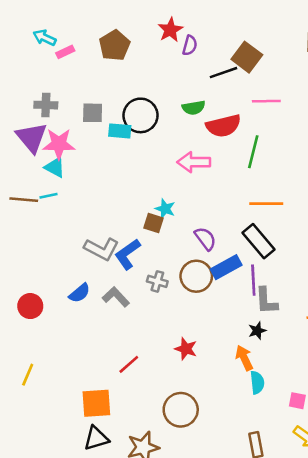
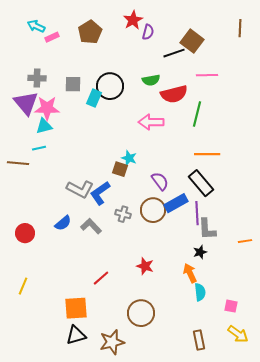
cyan rectangle: (120, 131) -> (94, 98), turned -72
cyan triangle: (55, 167) -> (44, 126), turned -42
brown line: (24, 200) -> (18, 163), moved

